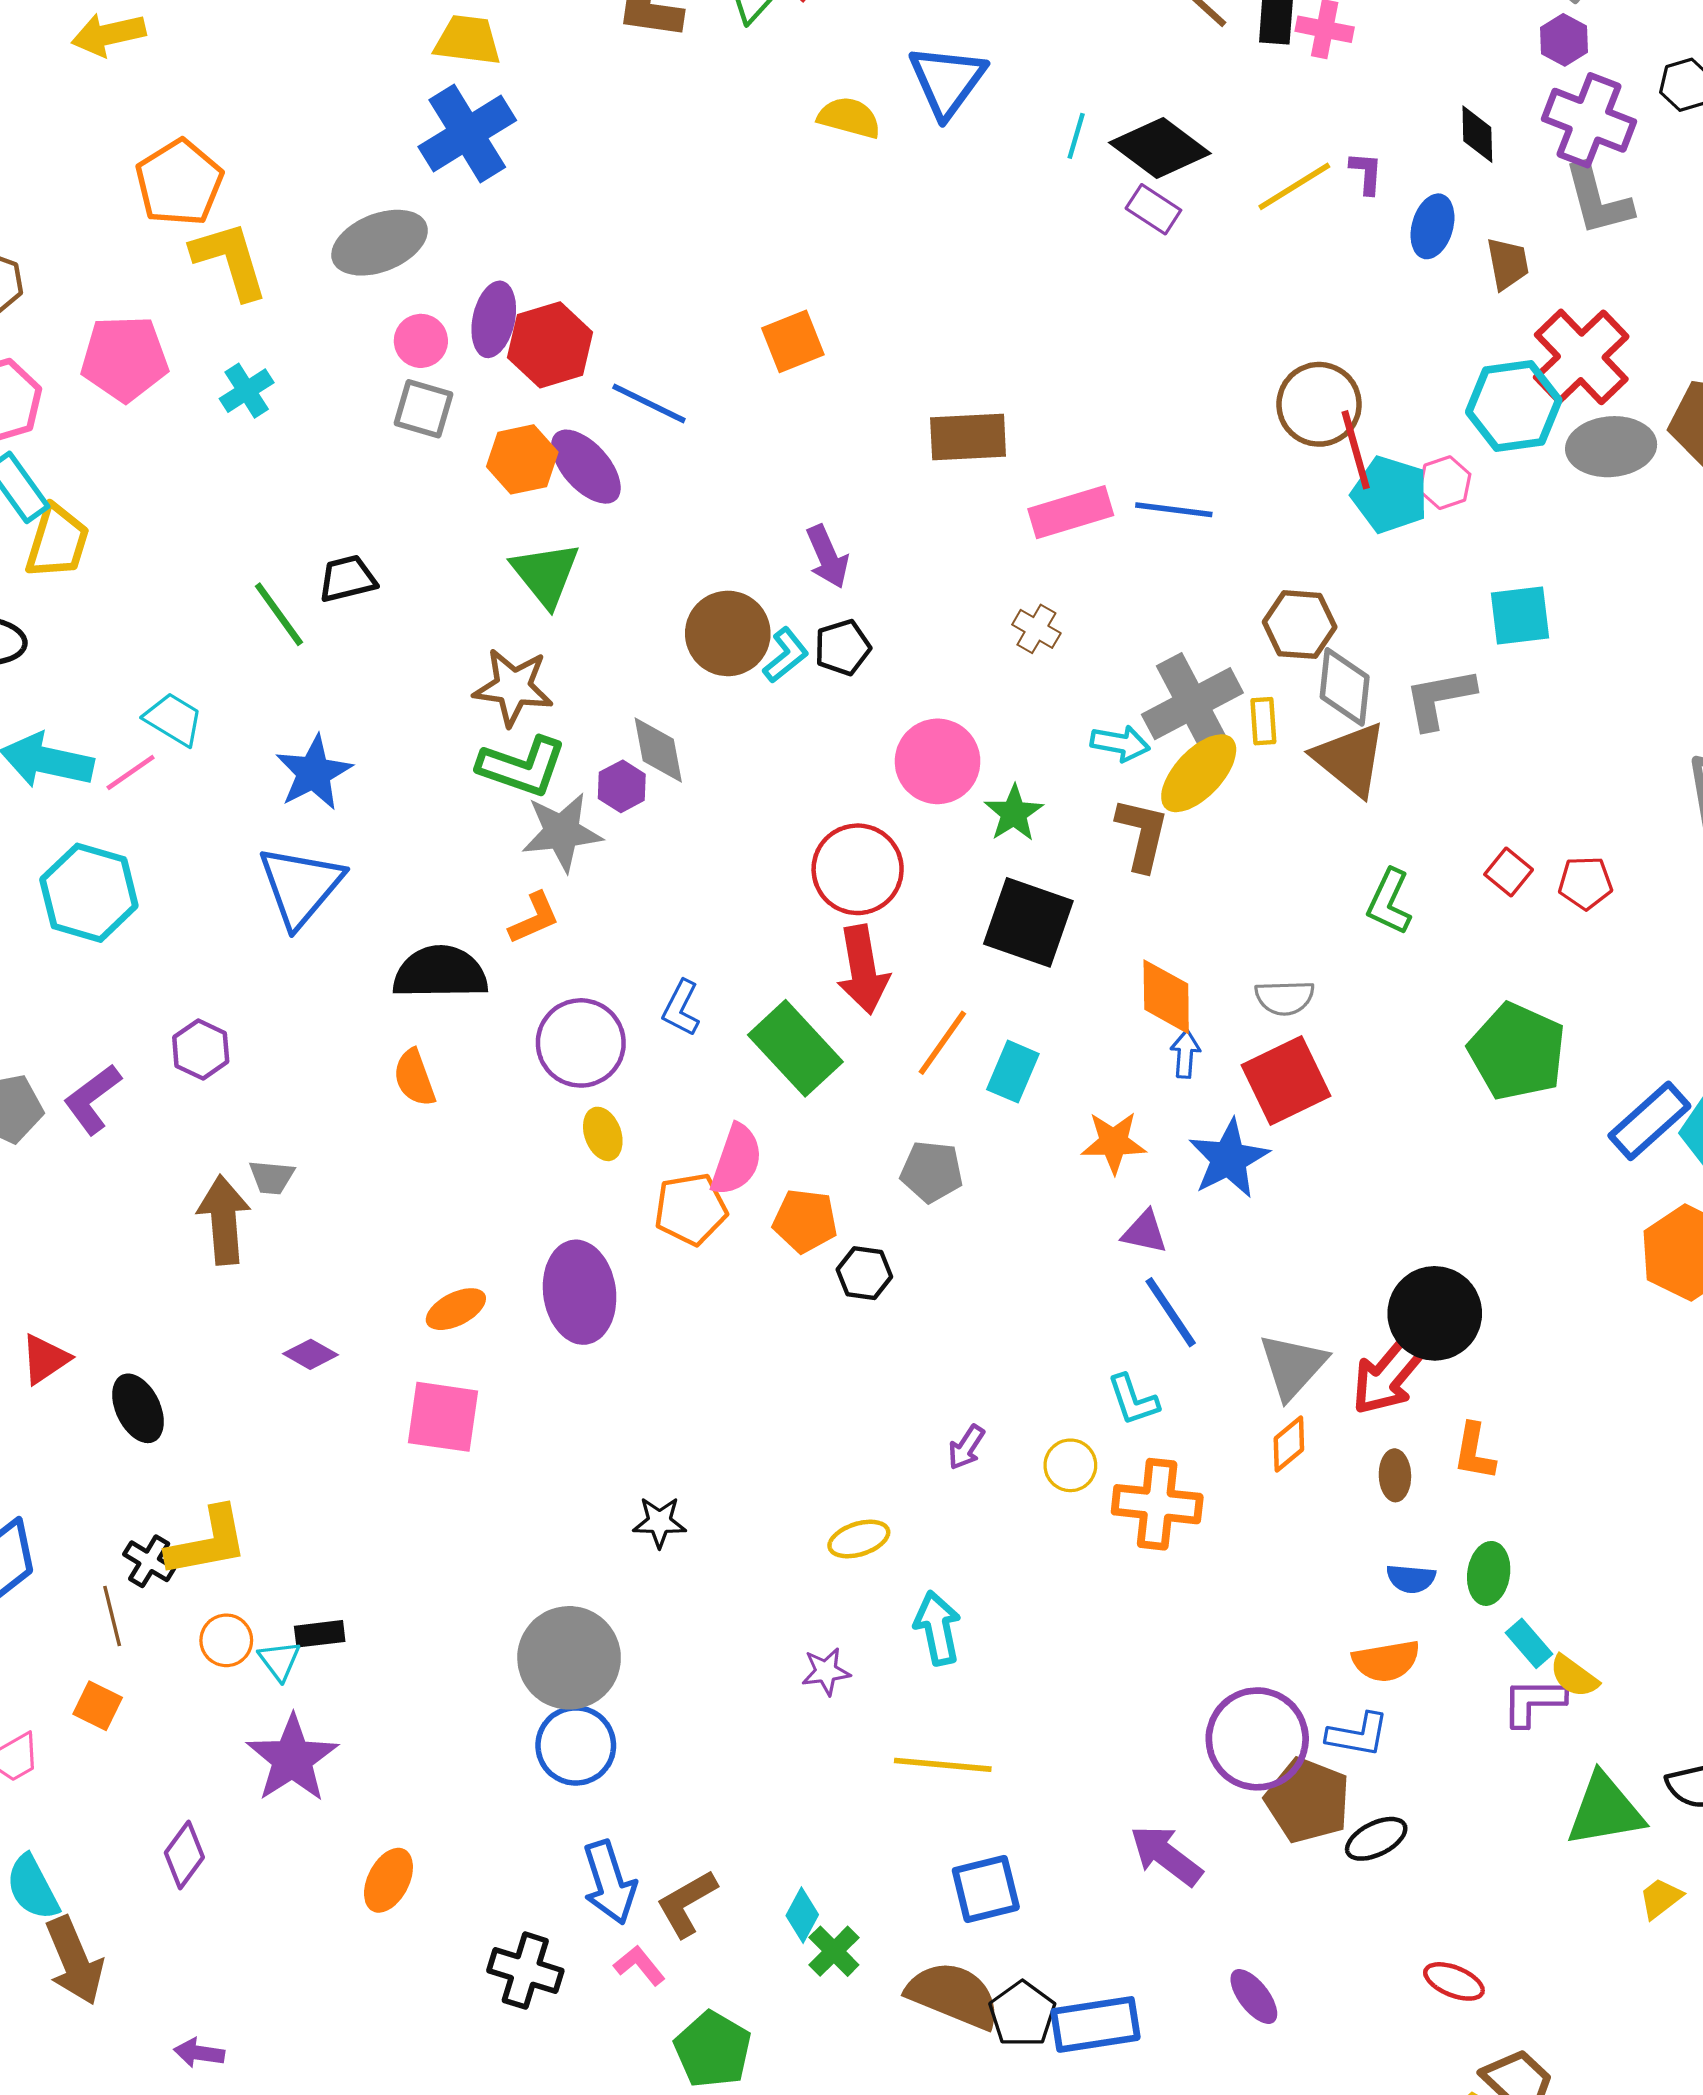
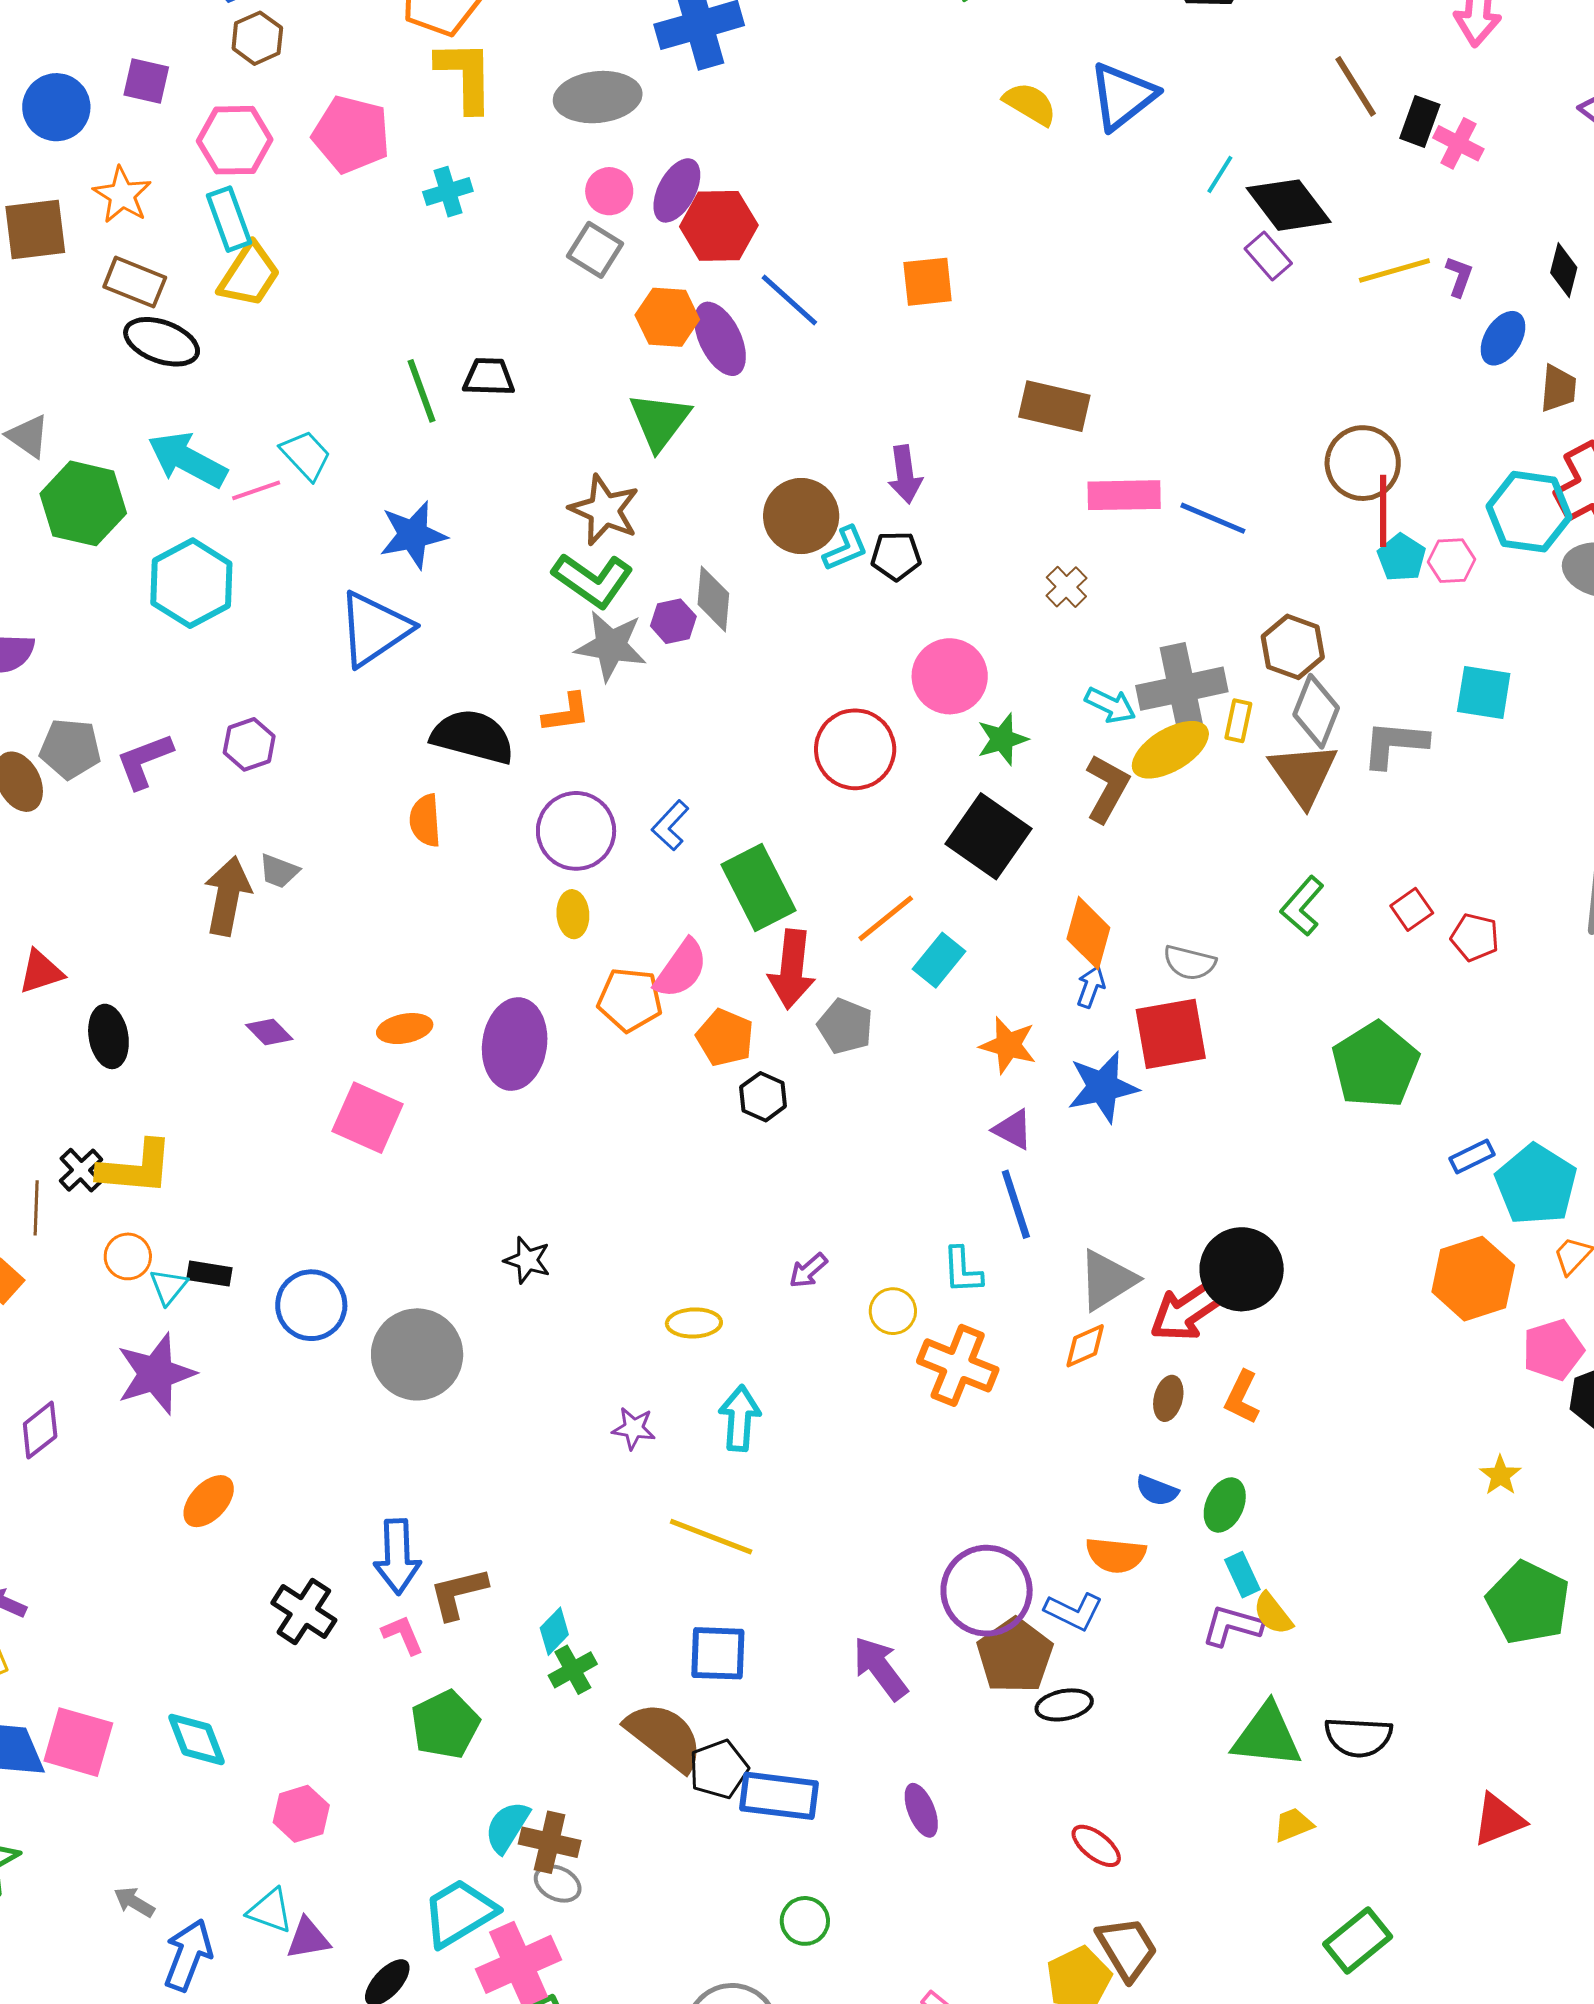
cyan pentagon: (1390, 495) -> (1402, 557), size x0.7
red arrow: (863, 970) -> (792, 969), moved
blue rectangle: (1649, 1121) -> (1472, 1157), size x0.6
blue circle: (576, 1745) -> (311, 1305), moved

